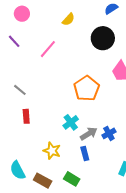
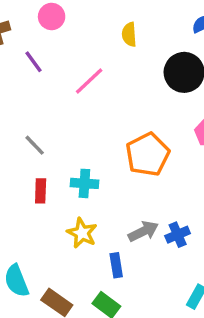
yellow semicircle: (68, 19) -> (129, 34), turned 128
cyan cross: (71, 122) -> (84, 183), moved, turned 35
yellow star: (52, 151) -> (82, 233), moved
blue rectangle: (85, 154) -> (116, 265), moved

